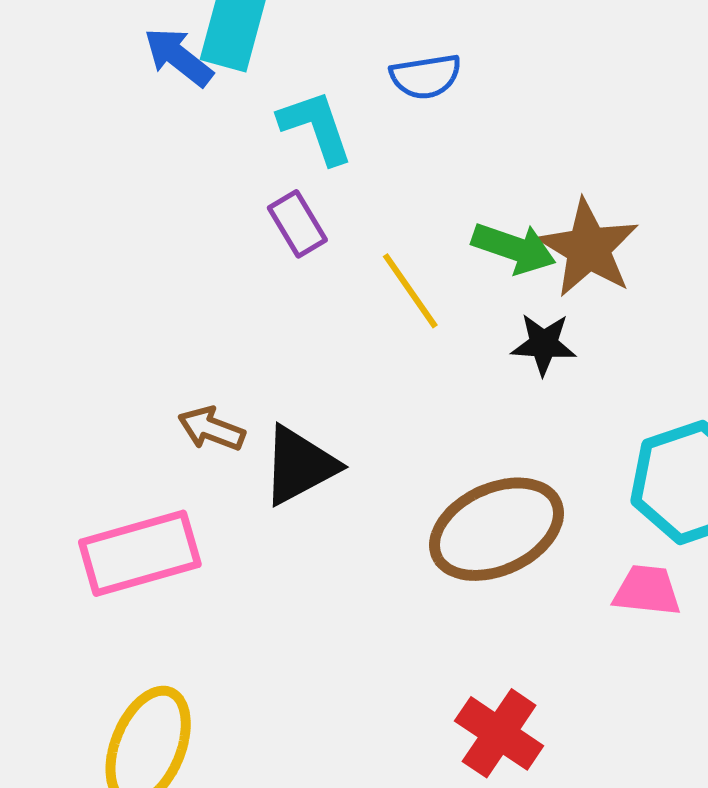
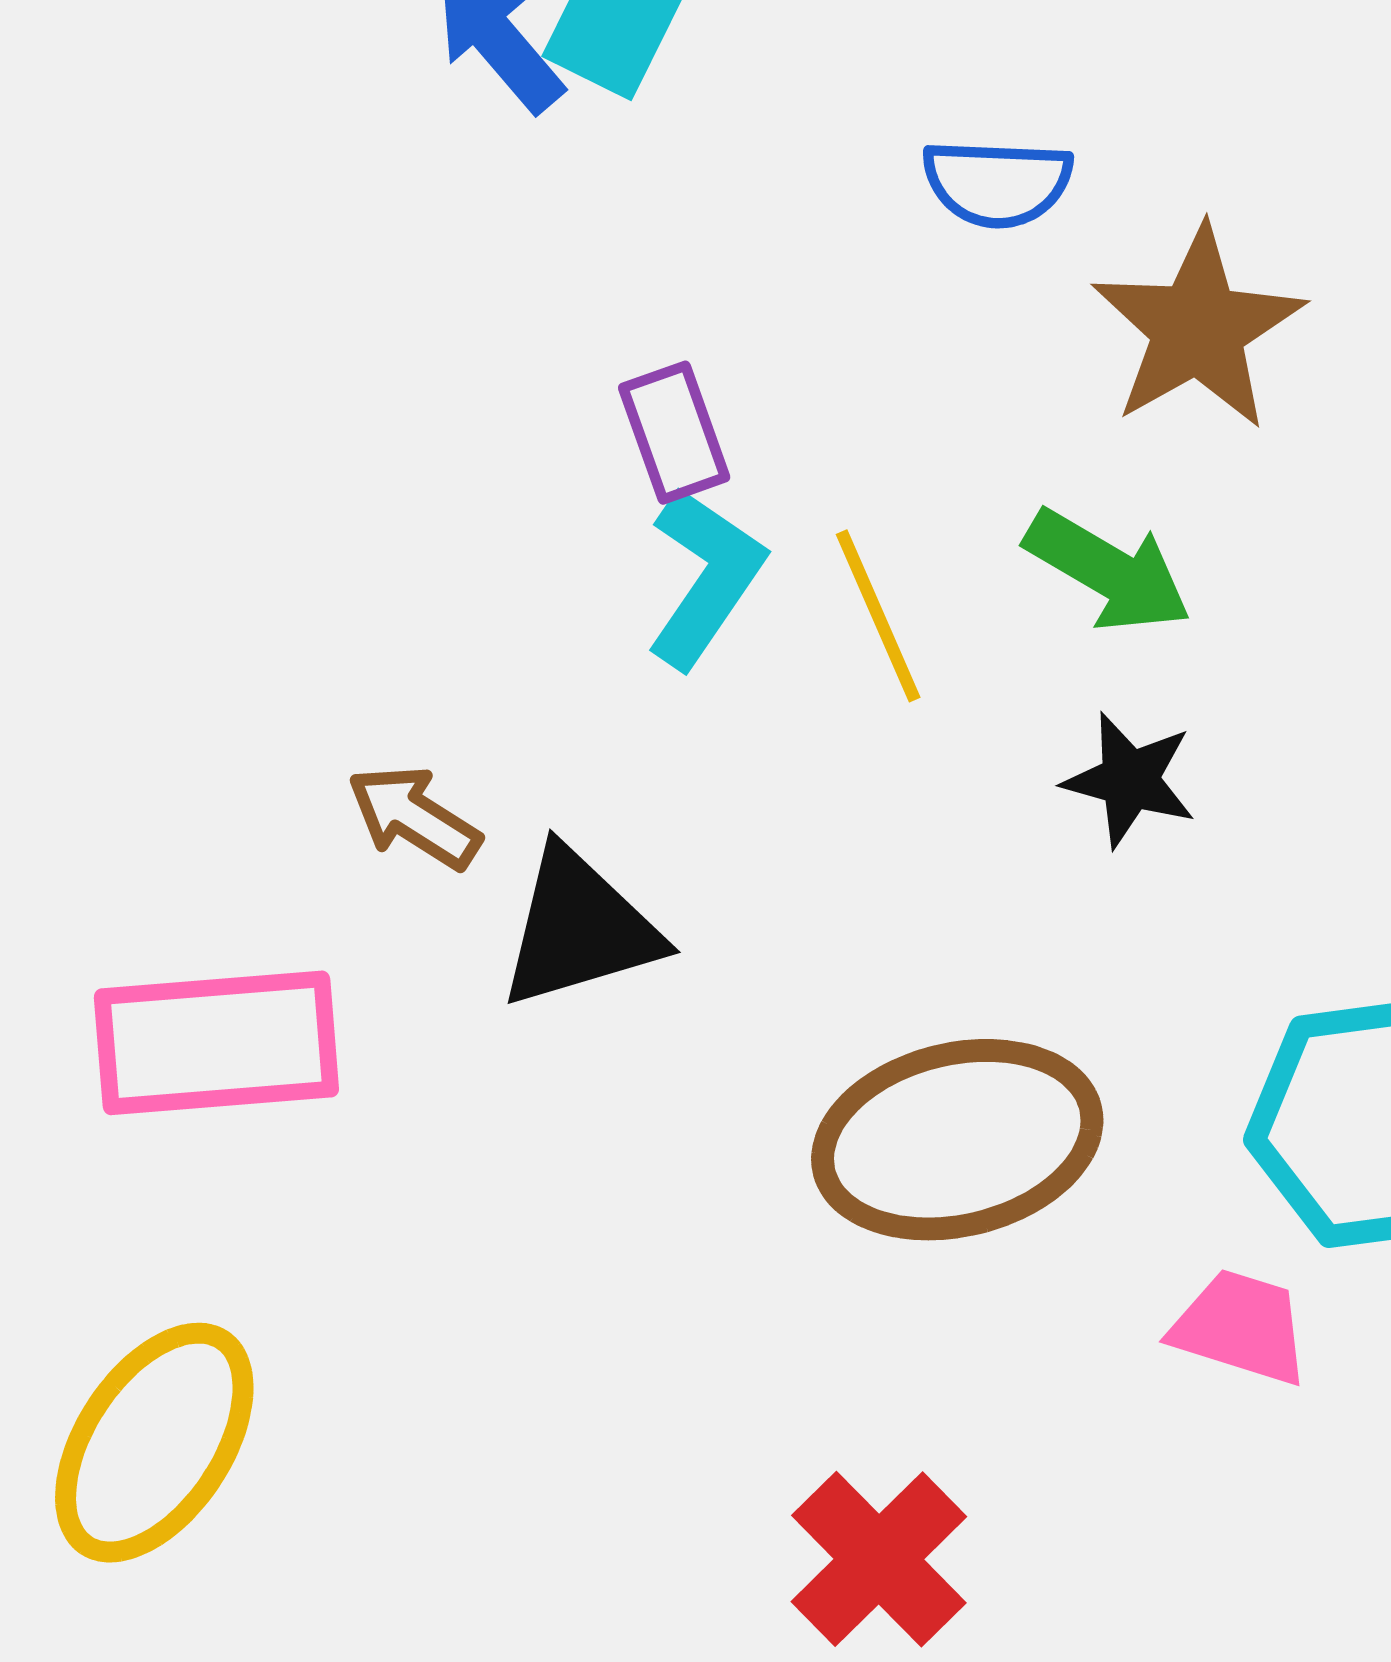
cyan L-shape: (316, 127) -> (705, 577), moved, turned 42
brown star: (588, 248) -> (1198, 328), moved

